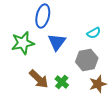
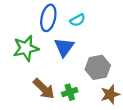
cyan semicircle: (94, 33) -> (78, 20), moved
green cross: (62, 82) -> (70, 92), turned 32

